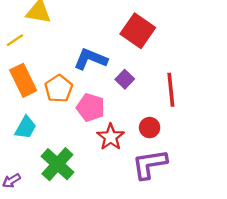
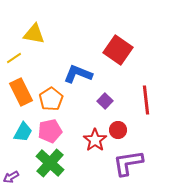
purple square: (125, 79) -> (105, 101), moved
pink pentagon: (91, 107) -> (50, 131), moved, turned -30
red circle: (150, 128) -> (118, 130), moved

